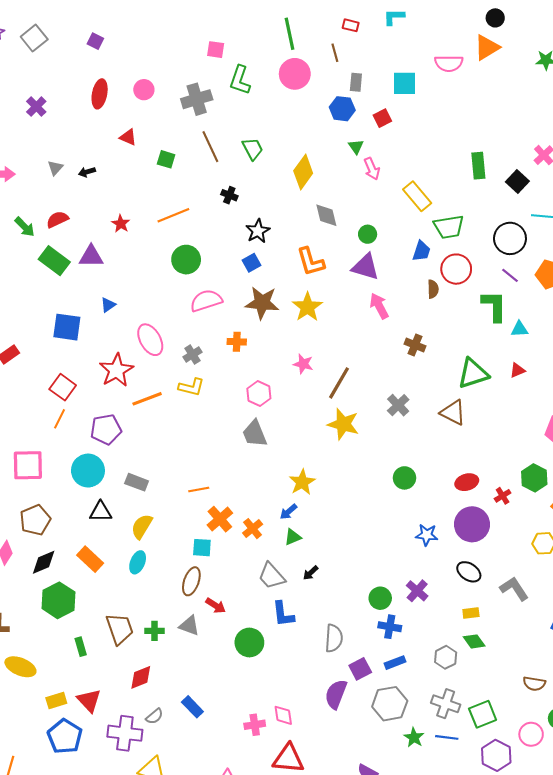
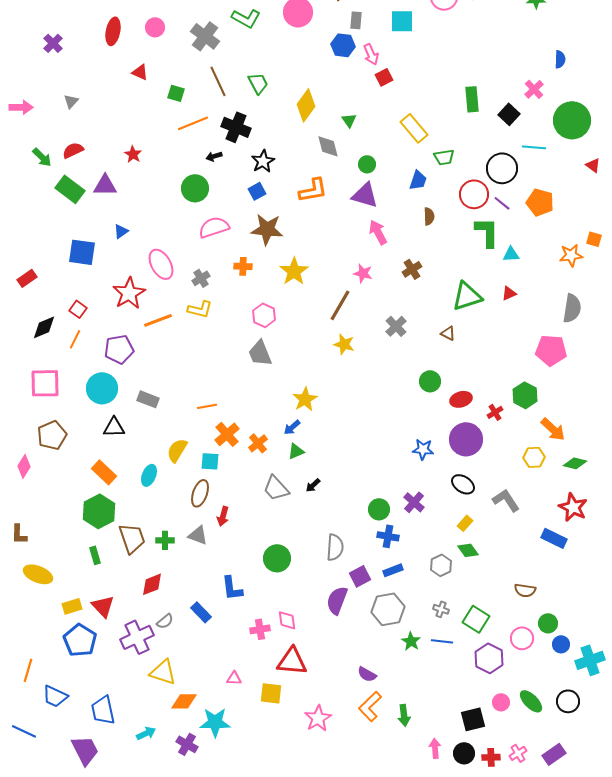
green L-shape: (240, 80) -> (246, 18), turned -80
gray cross: (197, 99) -> (205, 36), turned -36
red square: (382, 118) -> (384, 77), moved
green triangle: (356, 147) -> (349, 120), moved
pink arrow: (372, 169) -> (371, 54), moved
black arrow: (87, 172) -> (214, 156), moved
black cross: (229, 195) -> (236, 127), size x1.8
orange line: (173, 215) -> (193, 123), moved
green trapezoid: (449, 227) -> (444, 157), size x0.7
orange L-shape: (311, 262) -> (313, 190), turned -84
red circle: (456, 269) -> (474, 194), moved
yellow star: (307, 307) -> (294, 271), moved
brown cross: (415, 345) -> (412, 269), turned 36
pink star: (303, 364) -> (363, 273), moved
red square: (63, 387) -> (78, 309), size x0.7
brown triangle: (453, 413) -> (448, 333), size x0.6
yellow star: (343, 424) -> (344, 344), size x0.7
green circle: (404, 478) -> (430, 381), moved
yellow semicircle: (142, 526) -> (177, 450), moved
black diamond: (44, 562) -> (44, 327), moved
green hexagon: (58, 600) -> (99, 511), moved
red arrow: (216, 606) -> (223, 516), turned 72
yellow rectangle: (471, 613) -> (465, 523), turned -42
blue L-shape: (283, 614) -> (232, 588), moved
green circle: (249, 642) -> (277, 558), moved
gray cross: (446, 704) -> (441, 609), size x0.6
green square: (483, 714) -> (476, 619), turned -36
purple cross: (125, 733) -> (137, 637), turned -32

